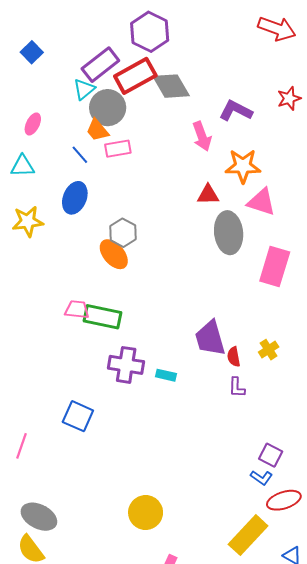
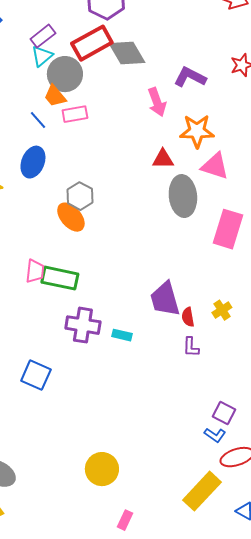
purple rectangle: (100, 65) -> (43, 36), moved, size x0.7
pink trapezoid: (77, 310) -> (35, 271), turned 90

